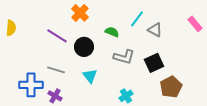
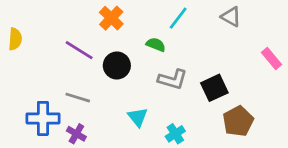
cyan line: (137, 19) -> (178, 18), moved
pink rectangle: (195, 24) -> (271, 59), moved
gray triangle: (155, 30) -> (231, 17), moved
cyan triangle: (90, 76) -> (138, 117), moved

